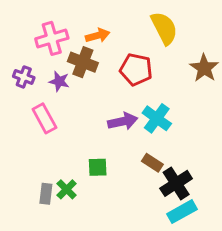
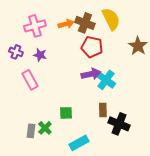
brown cross: (83, 62) -> (85, 23), moved
purple arrow: (123, 121) -> (91, 74), moved
brown rectangle: (152, 163) -> (103, 110), turned 56
black cross: (176, 183) -> (119, 124), turned -35
cyan rectangle: (182, 212) -> (79, 143), moved

